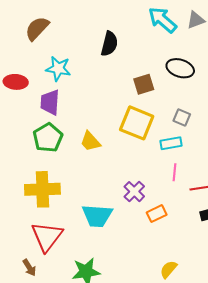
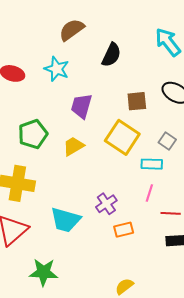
brown semicircle: (37, 28) -> (72, 30), moved
purple trapezoid: (50, 102) -> (81, 106), moved
yellow trapezoid: (90, 141) -> (73, 146), turned 90

